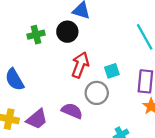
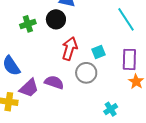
purple semicircle: (72, 111) -> (54, 82), moved
purple trapezoid: (37, 119) -> (29, 88), moved

